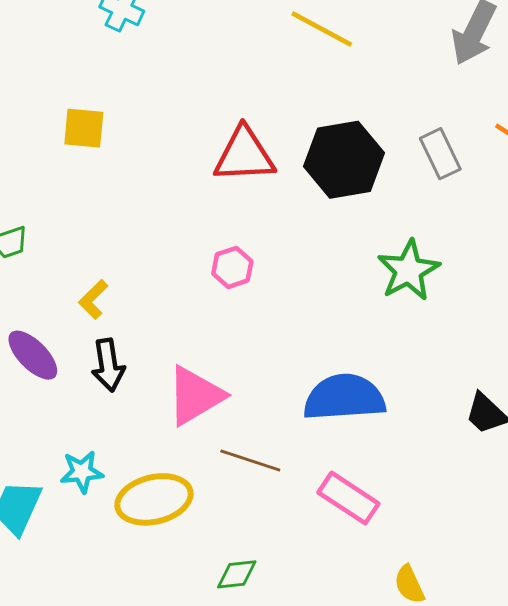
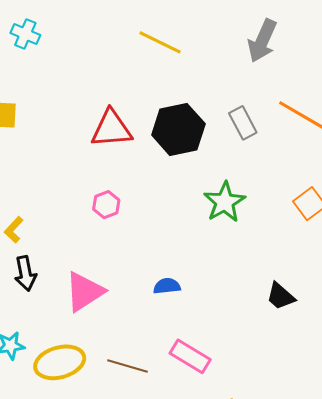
blue semicircle: (344, 397) -> (167, 286), moved, size x0.5
brown line: (250, 461) -> (128, 366), moved

